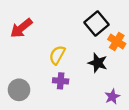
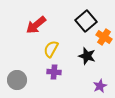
red arrow: (21, 28) -> (36, 25), moved

